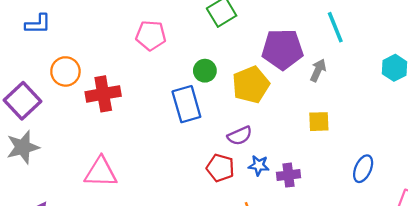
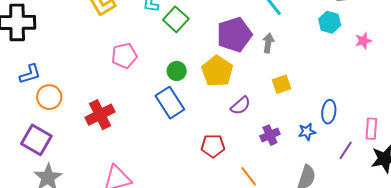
orange circle: (65, 71) -> (49, 97), moved
purple semicircle: (240, 136) -> (240, 106), moved
blue star: (259, 165) -> (307, 132), moved

